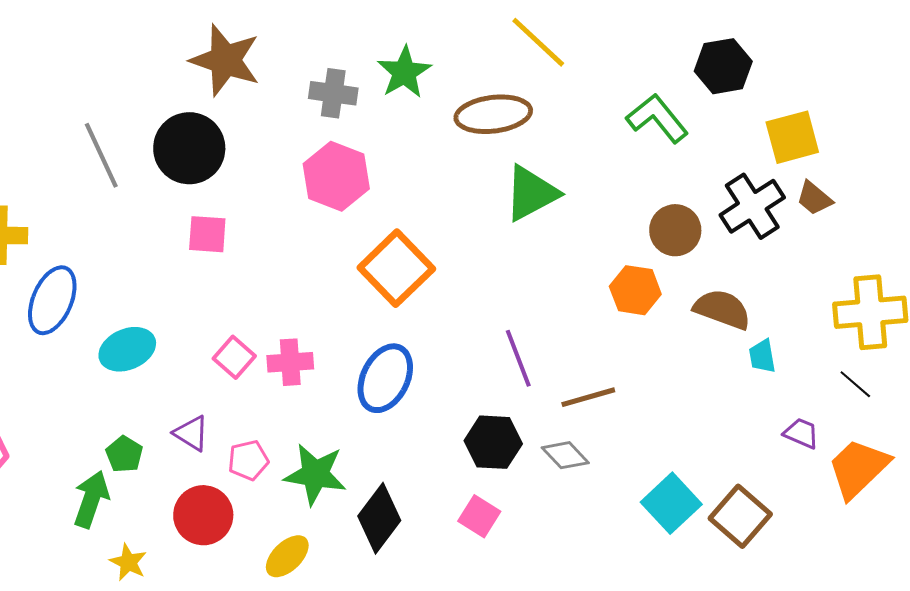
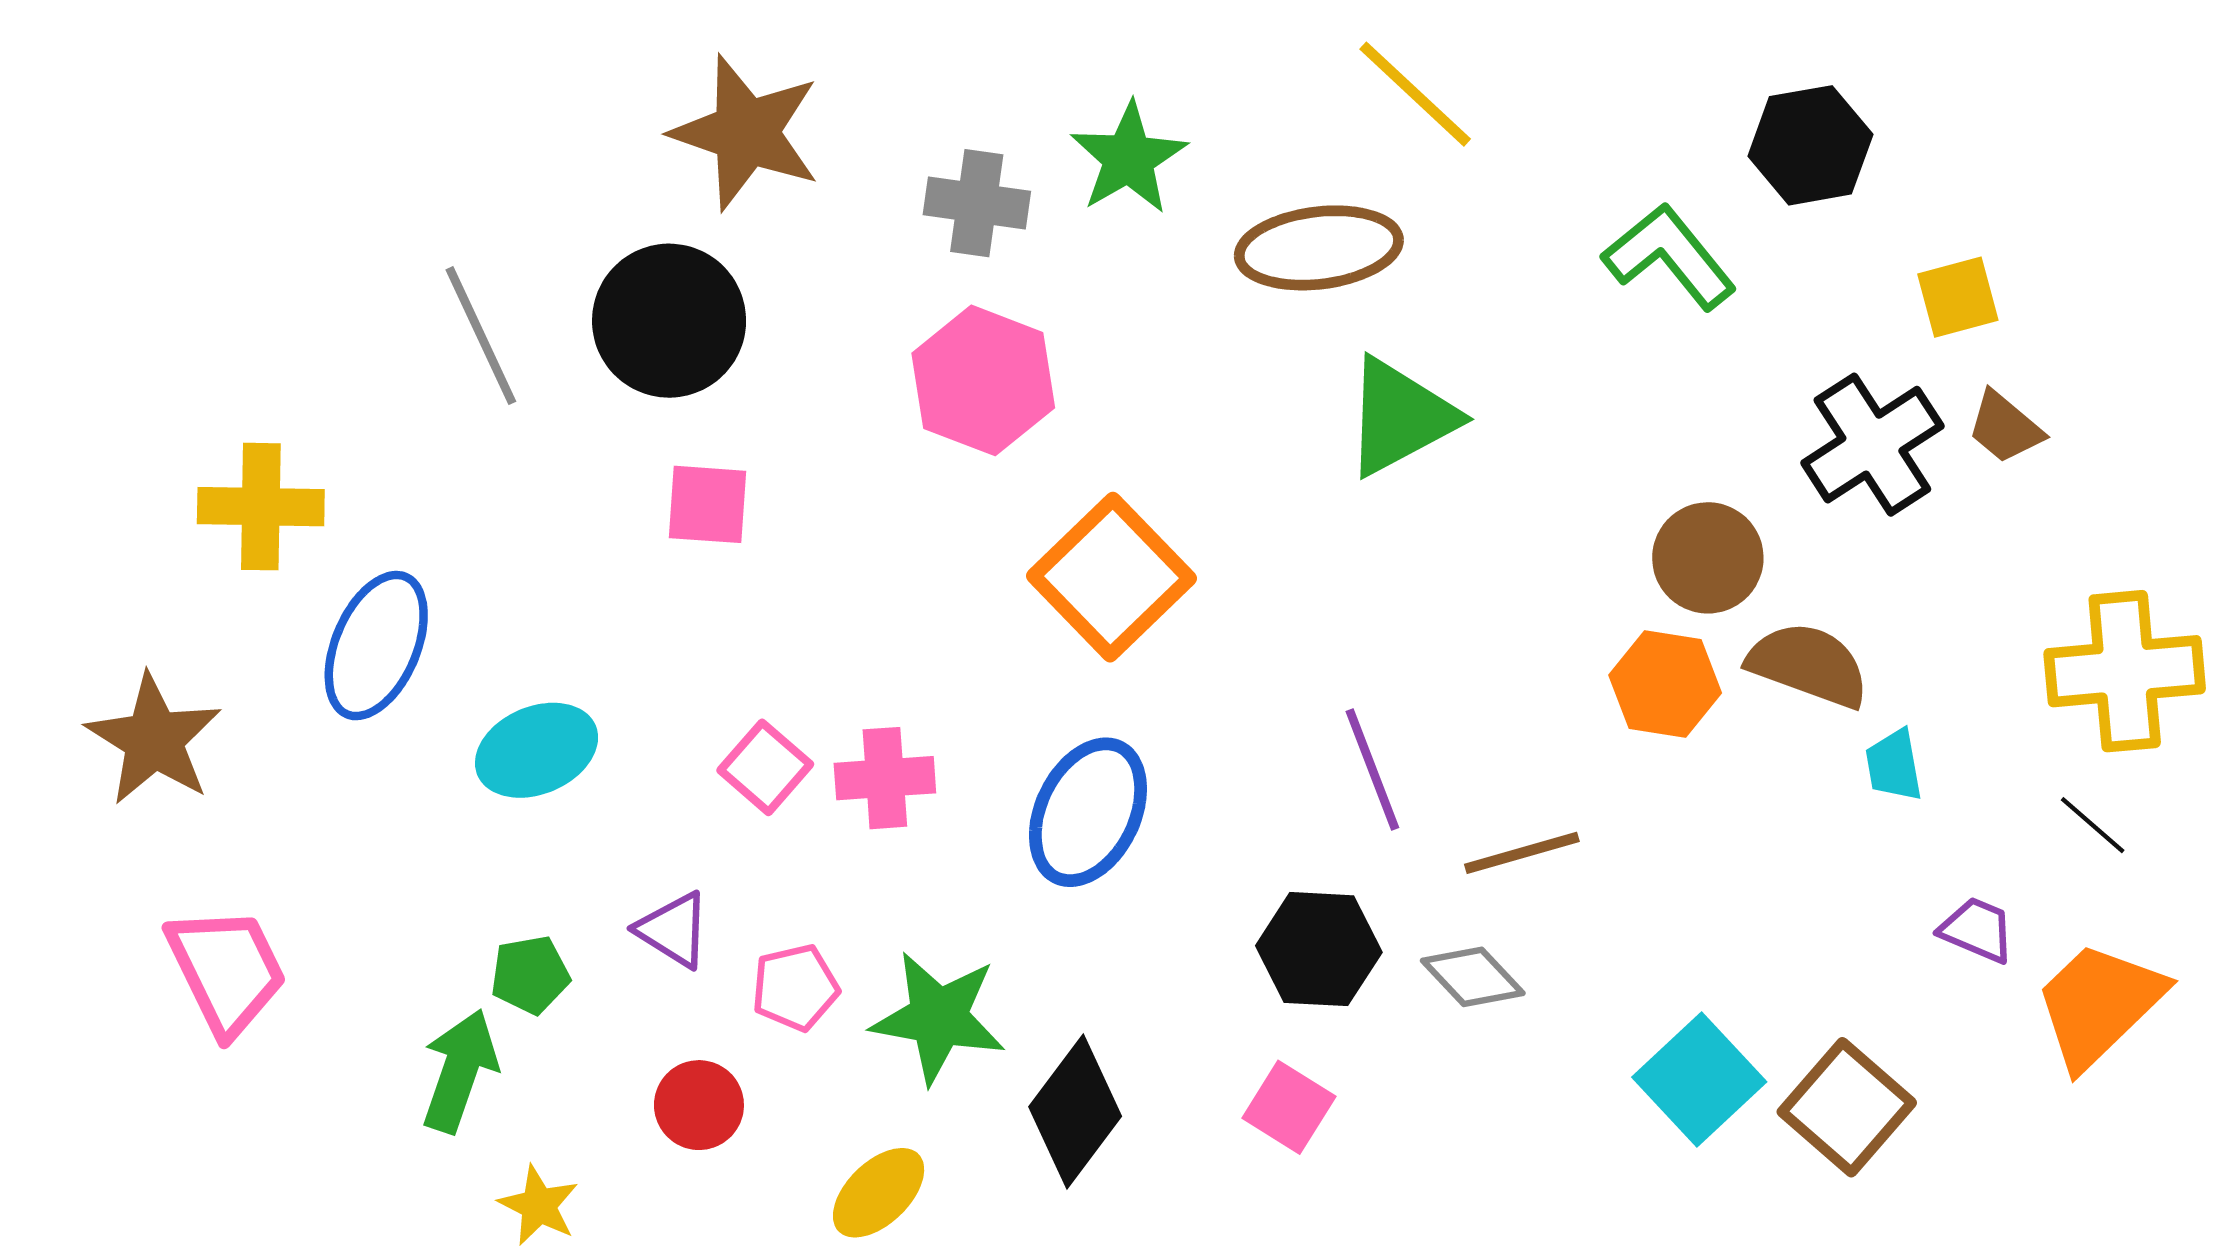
yellow square: (792, 137) -> (1958, 297), size x0.7
brown circle: (675, 230) -> (1708, 558), moved
orange hexagon: (635, 290) -> (1665, 684), moved
green pentagon: (124, 454) -> (530, 975), turned 30
red circle: (203, 515) -> (699, 1105), size x0.7

